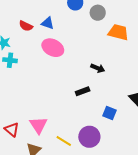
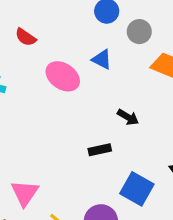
blue triangle: (48, 23) -> (102, 59), moved
blue square: (110, 113) -> (137, 189), size x1.5

